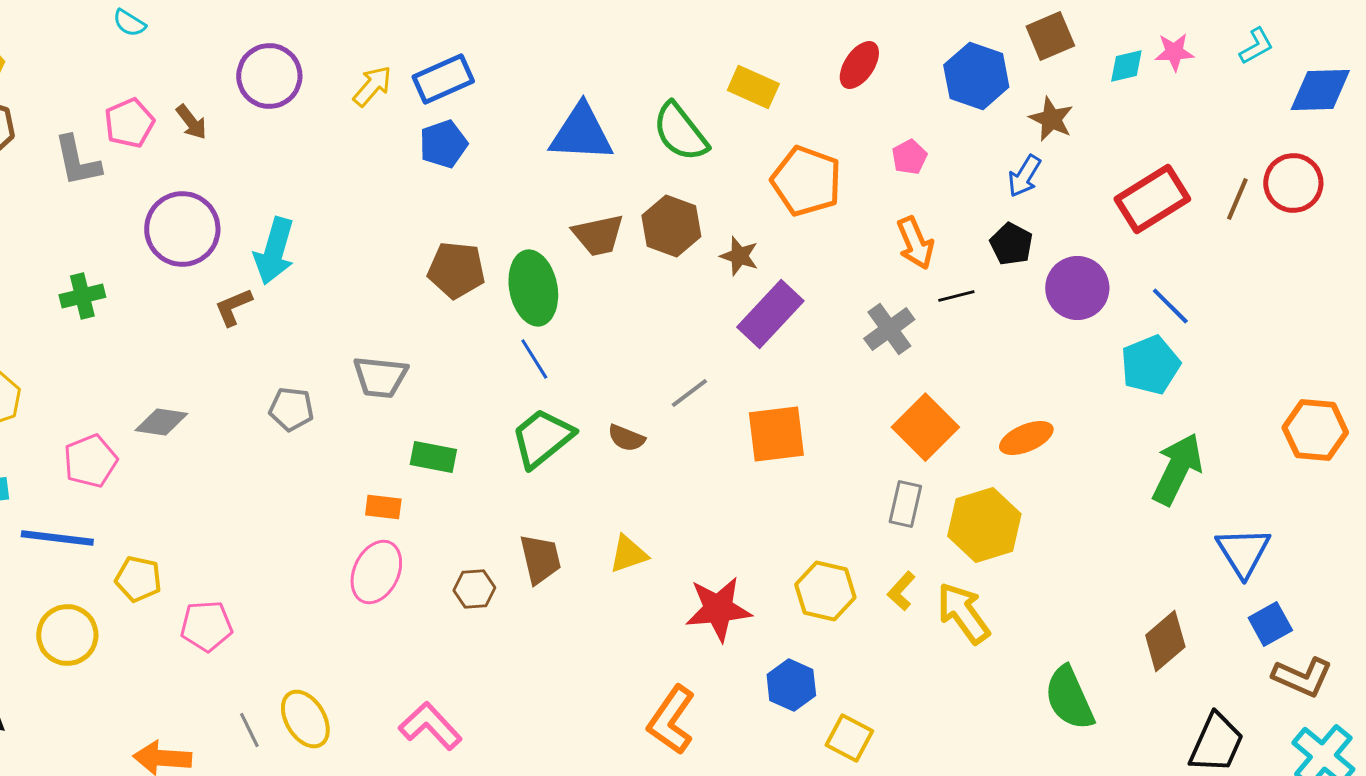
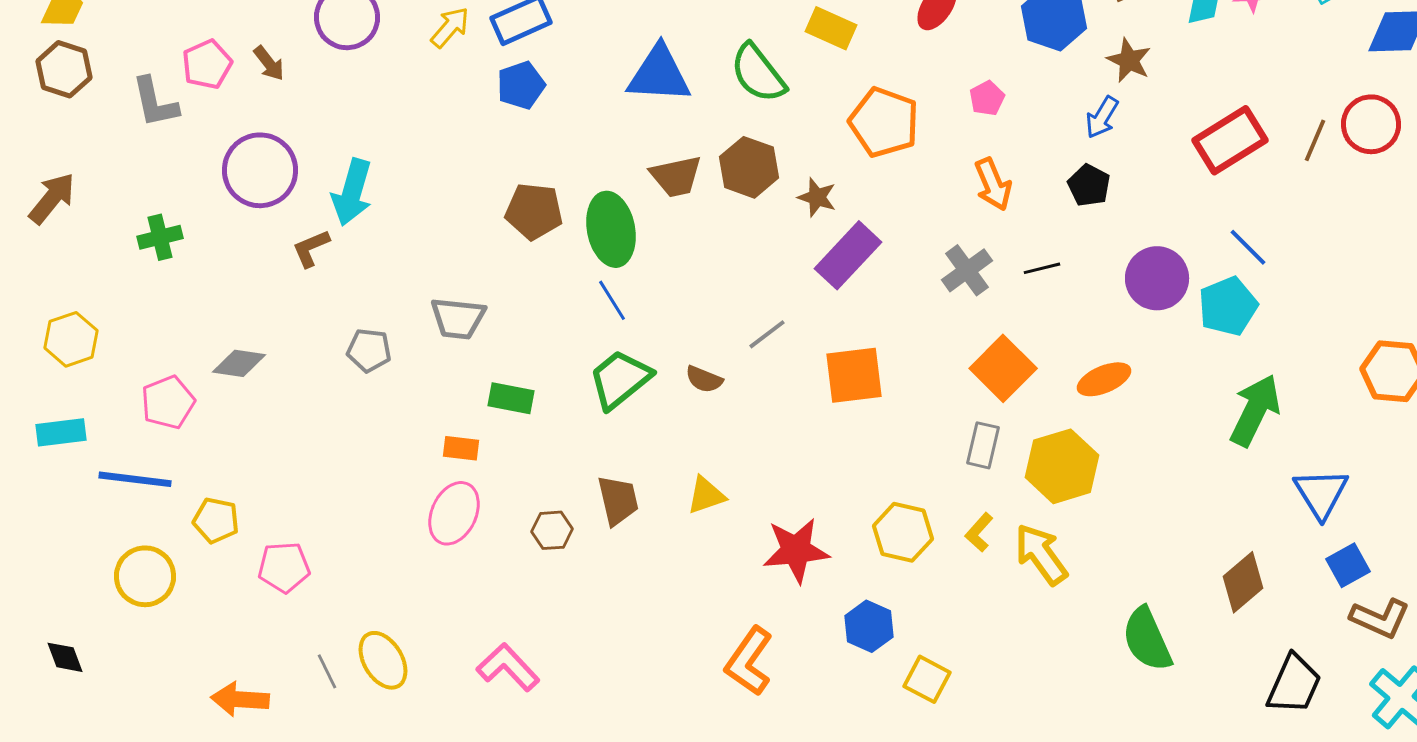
purple circle: (1077, 288) -> (1157, 278), moved
black line: (956, 296) -> (1042, 268), moved

